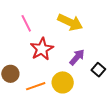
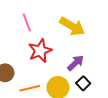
black square: (98, 70) -> (83, 83), moved

